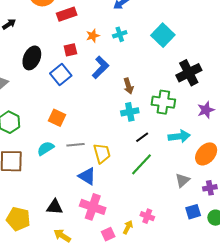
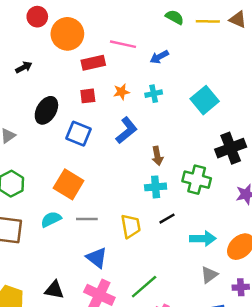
red square: (70, 50) -> (88, 96), moved
blue square: (61, 74) -> (79, 134), turned -35
orange square: (57, 118) -> (69, 184), size x1.4
cyan arrow: (179, 136) -> (203, 239), moved
yellow trapezoid: (102, 153) -> (131, 226), moved
green line: (142, 164) -> (144, 287), moved

